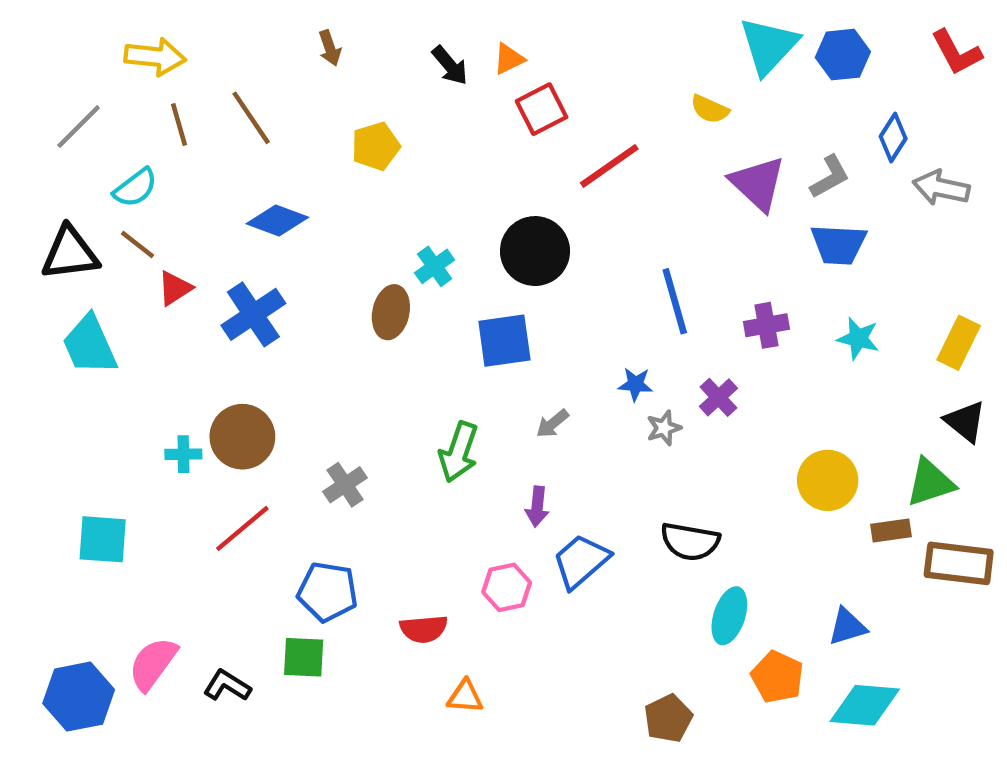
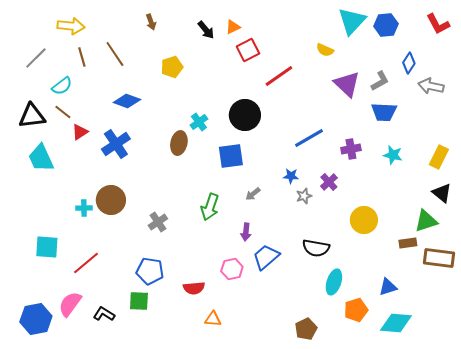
blue line: (675, 301) -> (309, 138), turned 76
yellow circle: (828, 480) -> (364, 220), moved
red line: (242, 528) -> (86, 263), moved
orange pentagon: (777, 677) -> (356, 310), turned 30

